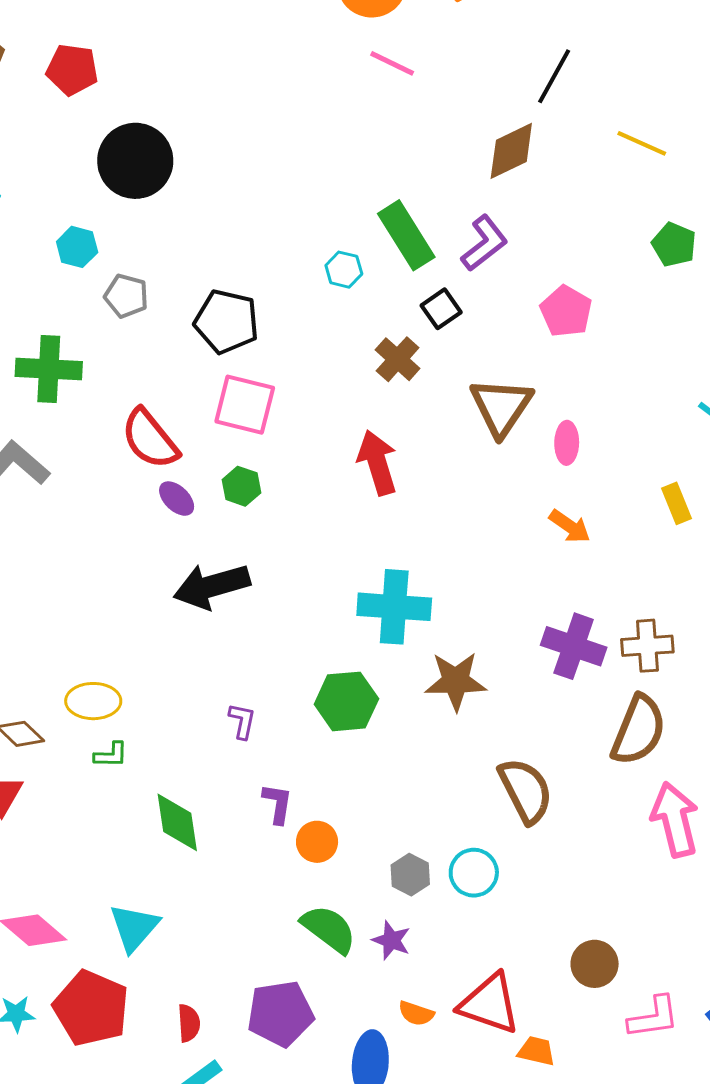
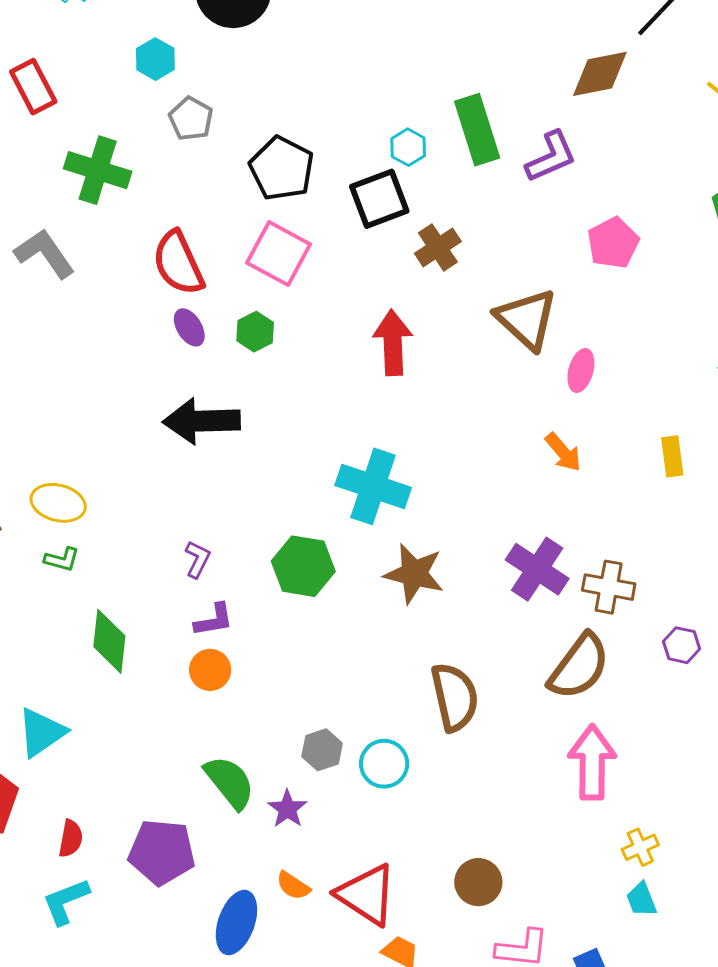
black square: (441, 309) -> (379, 199), moved, size x1.5
brown triangle: (501, 407) -> (527, 319), turned -36
purple L-shape: (278, 803) -> (214, 620), moved, turned 57
orange circle: (317, 842) -> (210, 670), moved

